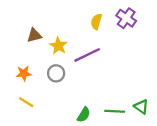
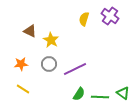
brown triangle: (34, 35) -> (30, 31), turned 40
purple line: (87, 55) -> (75, 69), moved
green semicircle: (84, 115) -> (79, 94), moved

